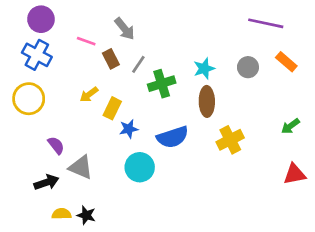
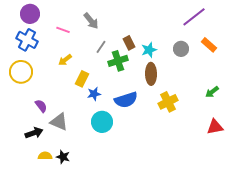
purple line: (266, 23) -> (194, 17), turned -50
brown rectangle: (111, 59) -> (129, 43), moved
yellow arrow: (89, 95) -> (65, 60), moved

